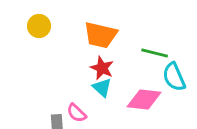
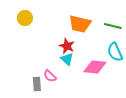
orange trapezoid: (101, 35) -> (80, 24), moved
green line: (155, 53) -> (113, 26), moved

